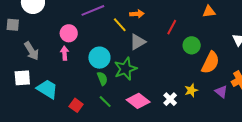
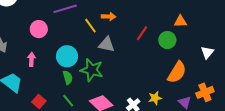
gray triangle: (138, 42) -> (107, 44), turned 36
green circle: (192, 45) -> (167, 40), moved
pink arrow: (65, 53) -> (31, 59), moved
green star: (125, 69) -> (92, 70), turned 30

